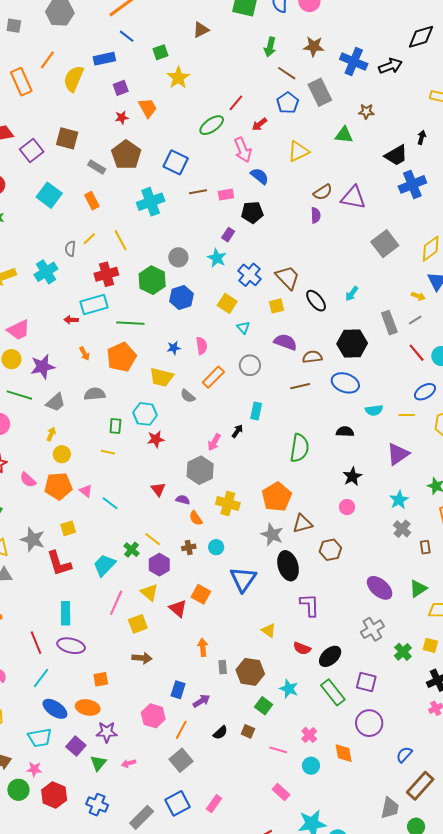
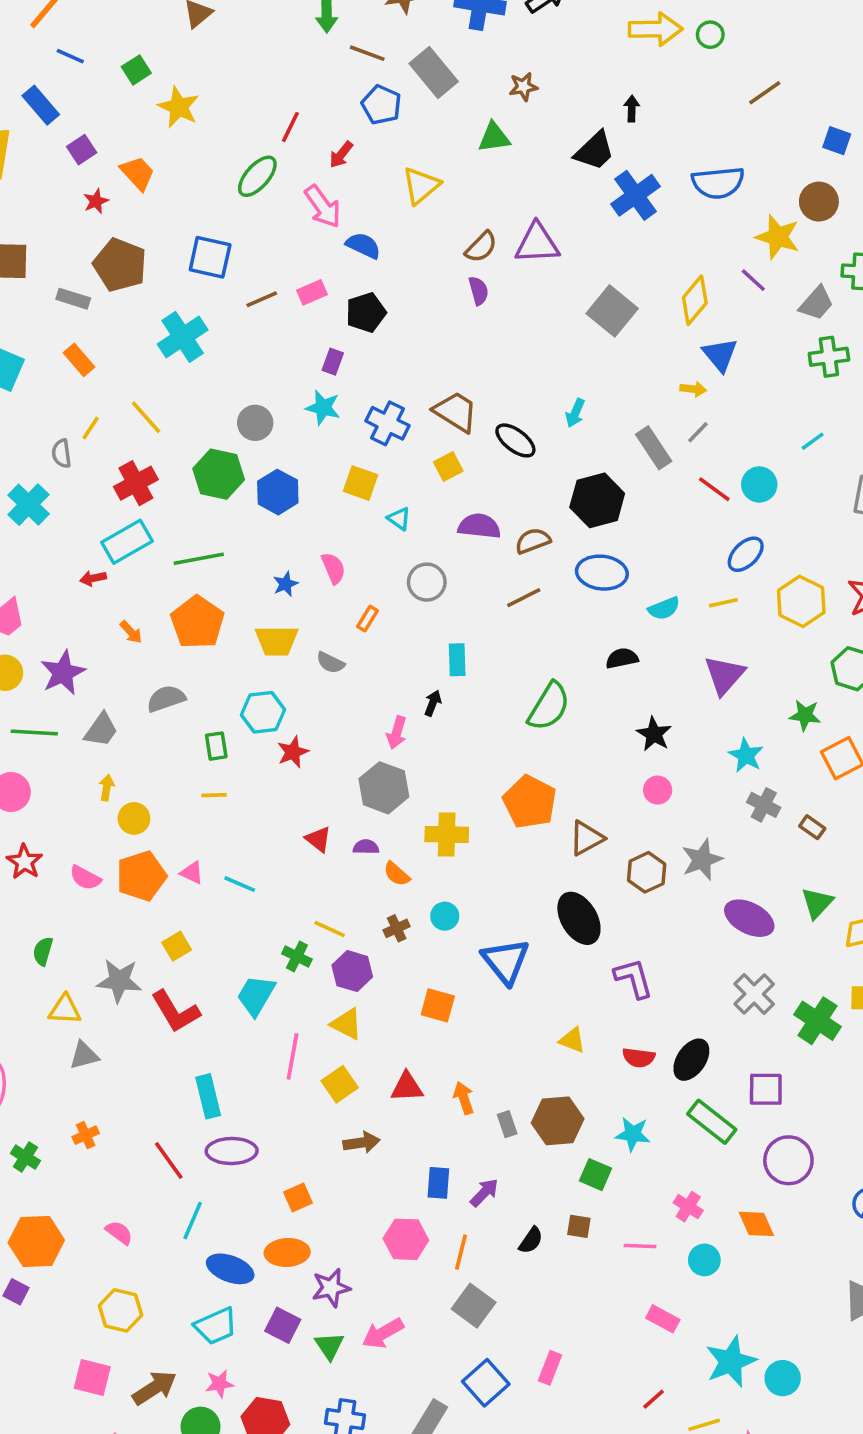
blue rectangle: (104, 59) -> (41, 105), turned 75
orange rectangle: (213, 377) -> (367, 619), size x0.6
green semicircle: (299, 448) -> (549, 706), turned 36
gray star: (272, 535) -> (702, 860), moved, turned -30
brown rectangle: (425, 547) -> (812, 827), turned -32
red triangle: (178, 609) -> (407, 1087), moved, turned -30
green cross: (403, 652) -> (818, 1021), size x1.4
pink arrow: (129, 763) -> (383, 1333), size x1.6

